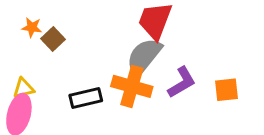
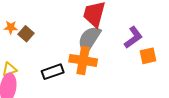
purple L-shape: (182, 82) -> (133, 37), moved

